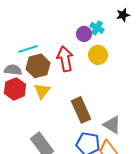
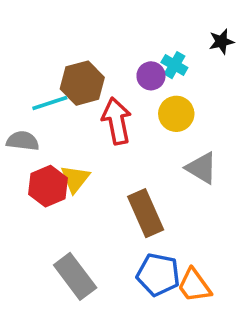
brown hexagon: (38, 66) -> (82, 83), moved
red hexagon: (15, 89) -> (48, 186), moved
gray triangle: (112, 125) -> (202, 168), moved

